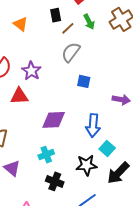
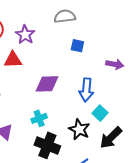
gray semicircle: (71, 52) -> (65, 16), turned 45
black star: (86, 165) -> (79, 129), turned 30
black cross: (55, 181) -> (47, 145), size x1.4

